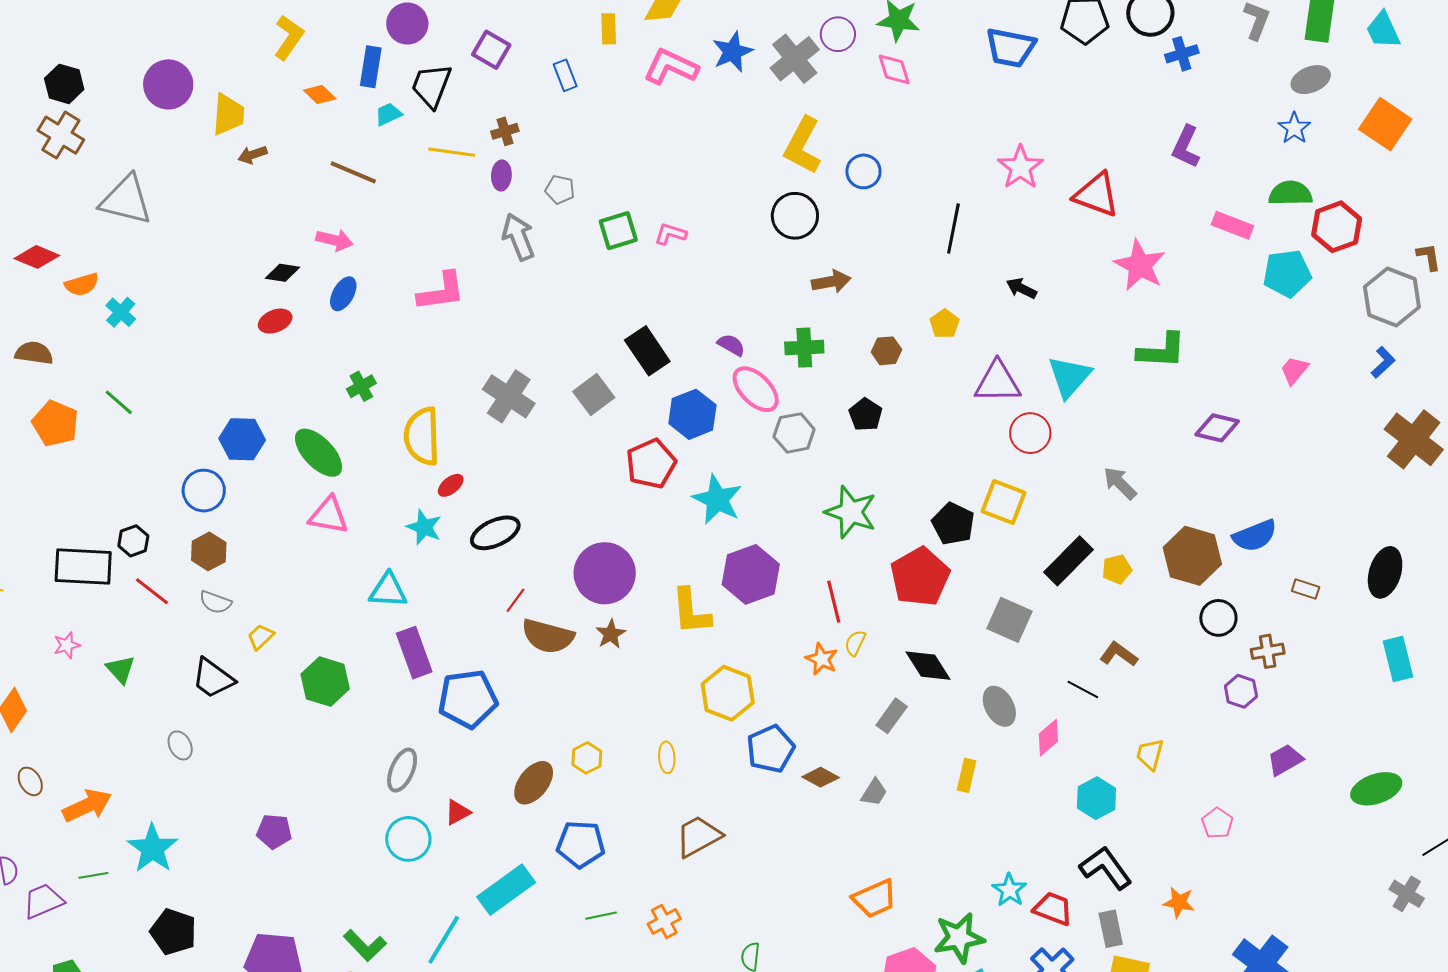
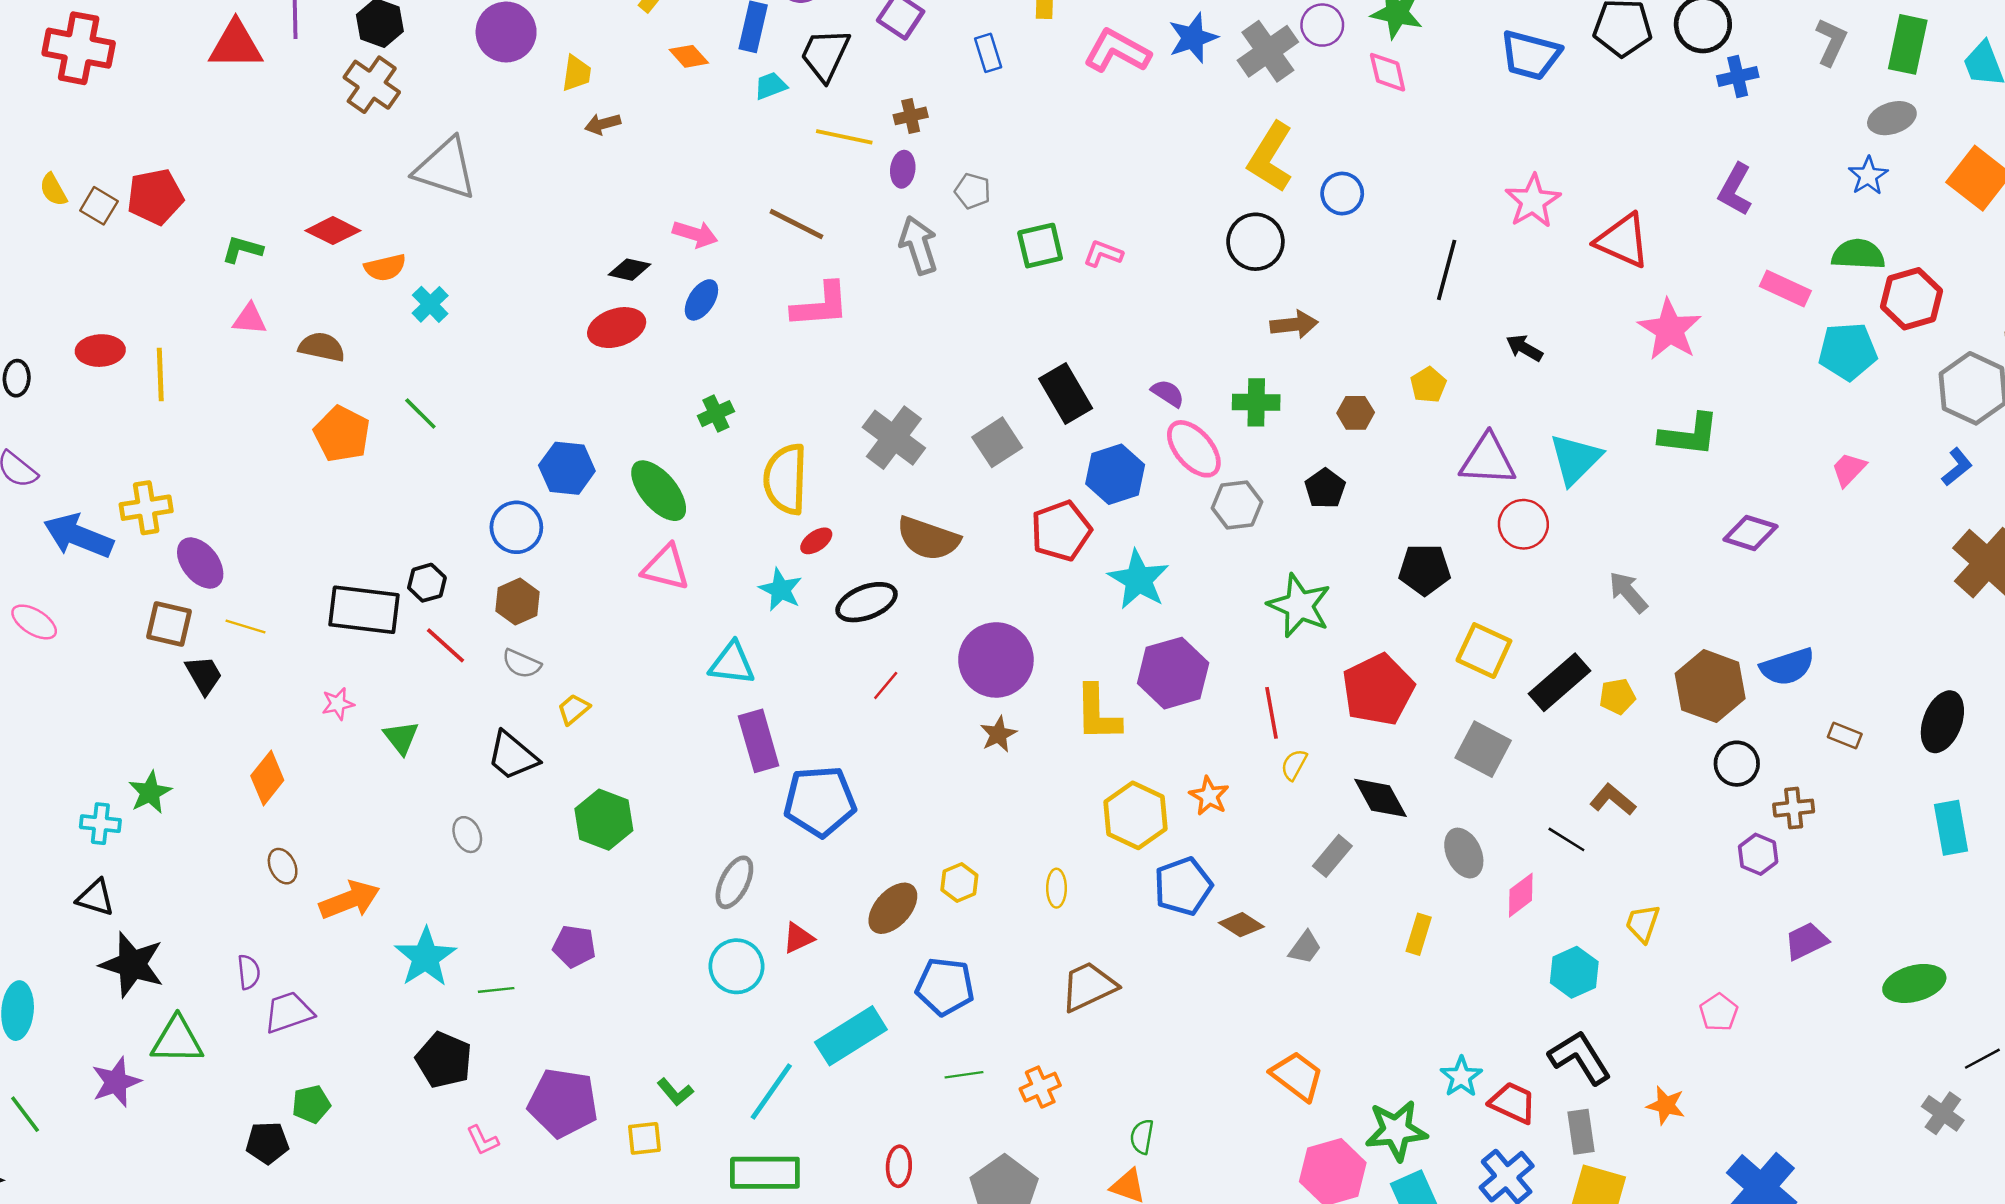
yellow trapezoid: (228, 114) -> (576, 73), size x0.7
brown line: (353, 172) -> (796, 224), moved
red ellipse: (275, 321) -> (617, 328), size x1.4
yellow square: (1004, 502) -> (1484, 651), moved
black pentagon: (953, 524) -> (1425, 570), moved, turned -30
brown semicircle: (548, 636) -> (928, 539), moved
orange star: (822, 659) -> (1209, 796), moved
green hexagon: (325, 682) -> (604, 820), moved
green line: (93, 875) -> (496, 990), moved
orange trapezoid: (875, 898) -> (1297, 1076), turned -123
green L-shape: (365, 945) -> (675, 1092), size x0.7

